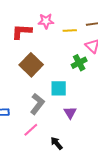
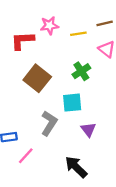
green cross: (79, 63) -> (81, 71), moved
pink line: (31, 130) -> (26, 156), moved
black arrow: (57, 143) -> (76, 167), size x1.5

